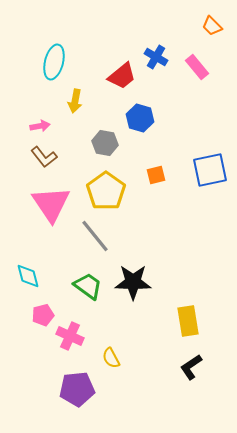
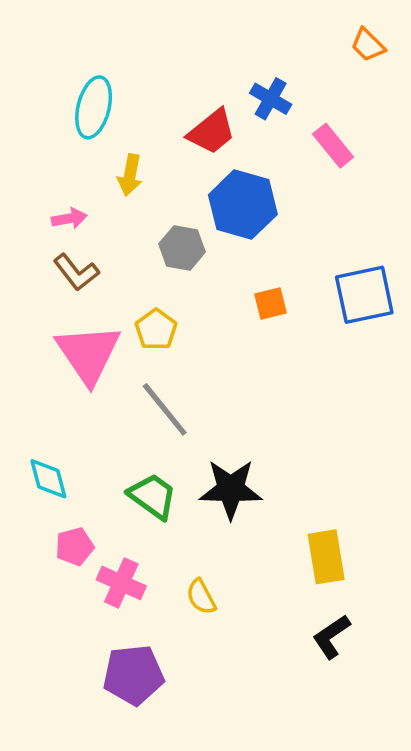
pink rectangle: (197, 67) -> (333, 146), moved
blue hexagon: (140, 118) -> (243, 205), size x1.4
yellow pentagon: (106, 191) -> (156, 330), moved, size x0.6
yellow semicircle: (111, 358) -> (201, 597), moved

